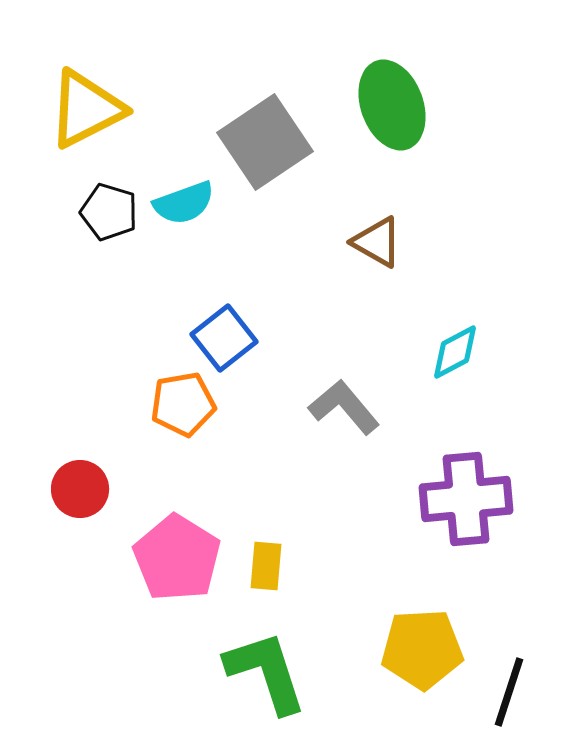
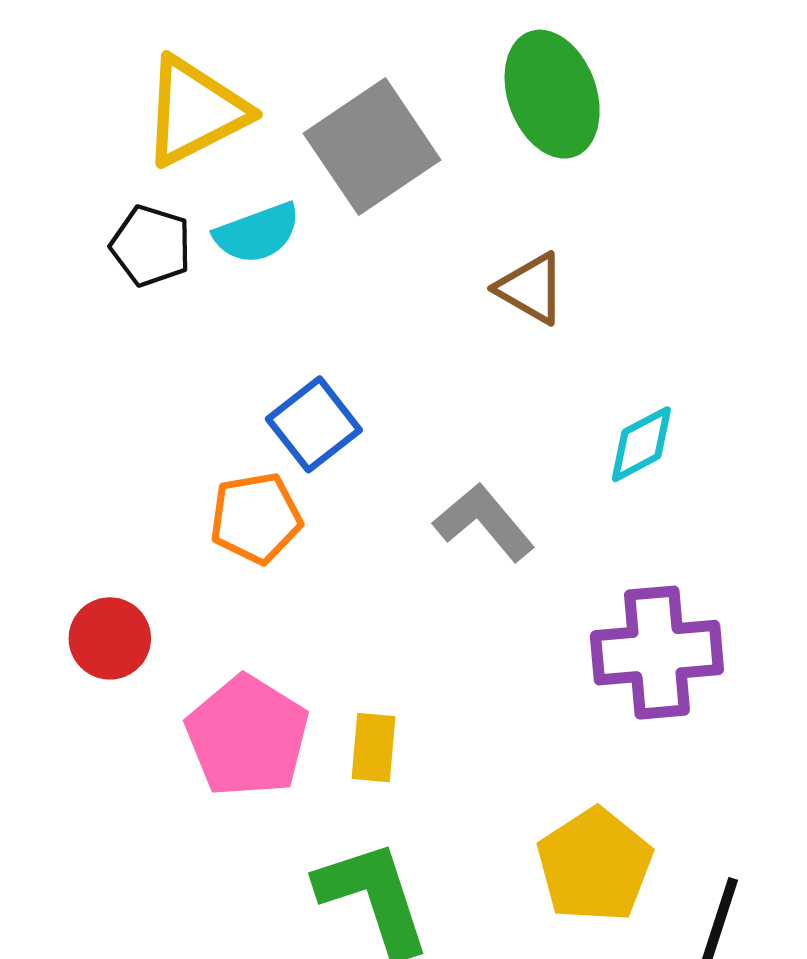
yellow triangle: (86, 109) -> (195, 111), moved
yellow pentagon: (422, 649) -> (595, 865), turned -30

